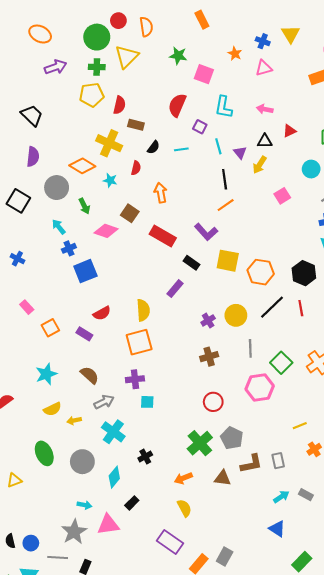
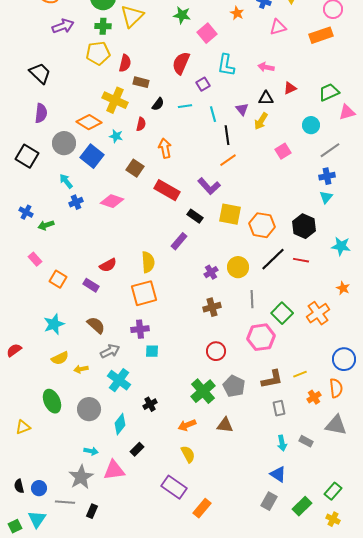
pink triangle: (264, 68) -> (278, 27), moved
pink square: (204, 74) -> (207, 33), turned 30
purple square: (200, 127) -> (203, 84), turned 32
cyan line: (218, 146) -> (213, 114), moved
green arrow: (84, 206) -> (46, 225), moved, turned 98
pink diamond: (106, 231) -> (112, 201), moved
blue square: (85, 271) -> (92, 156), moved, turned -30
red line: (301, 308) -> (301, 260), turned -70
orange square: (50, 328) -> (58, 279), turned -30
brown L-shape: (251, 464) -> (272, 379), moved
cyan arrow: (281, 497) -> (282, 443), turned 112
gray rectangle: (225, 556) -> (269, 501), moved

